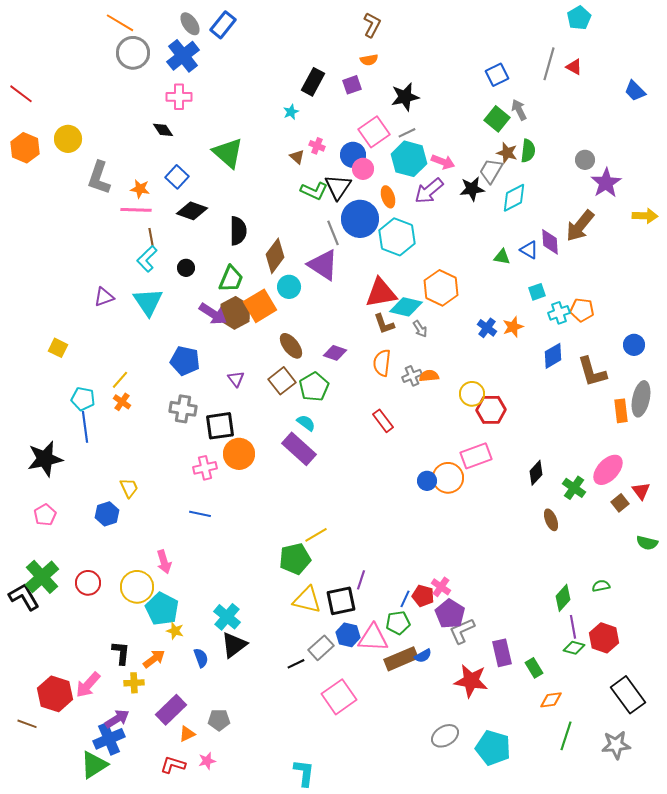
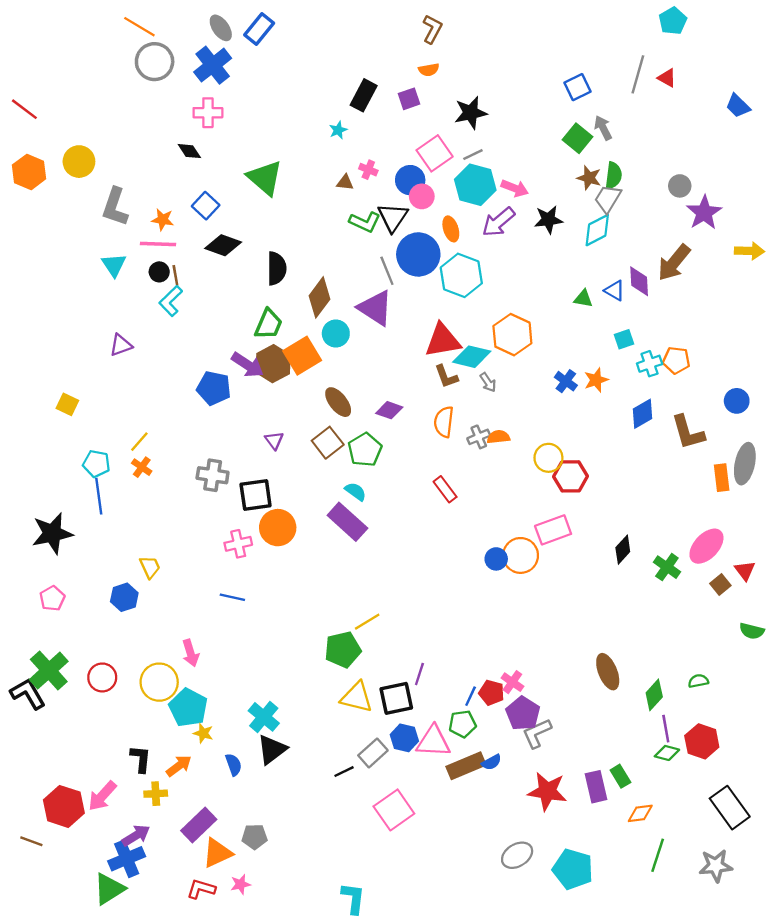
brown triangle: (297, 157) -> (345, 182), turned -35
gray trapezoid: (491, 171) -> (608, 199), moved
black circle: (186, 268) -> (159, 272), moved
cyan triangle: (148, 302) -> (114, 265), moved, size x0.7
blue pentagon: (185, 361) -> (214, 388), moved
brown ellipse: (551, 520) -> (608, 672), moved, size x1.4
purple rectangle: (502, 653) -> (596, 787), moved
orange triangle: (187, 734) -> (217, 853), size x1.6

